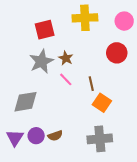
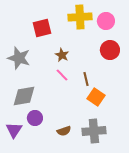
pink circle: (124, 21) -> (106, 21), moved
gray star: (41, 61) -> (19, 58), moved, turned -30
purple circle: (36, 136) -> (35, 118), moved
brown semicircle: (55, 136) -> (64, 131), moved

